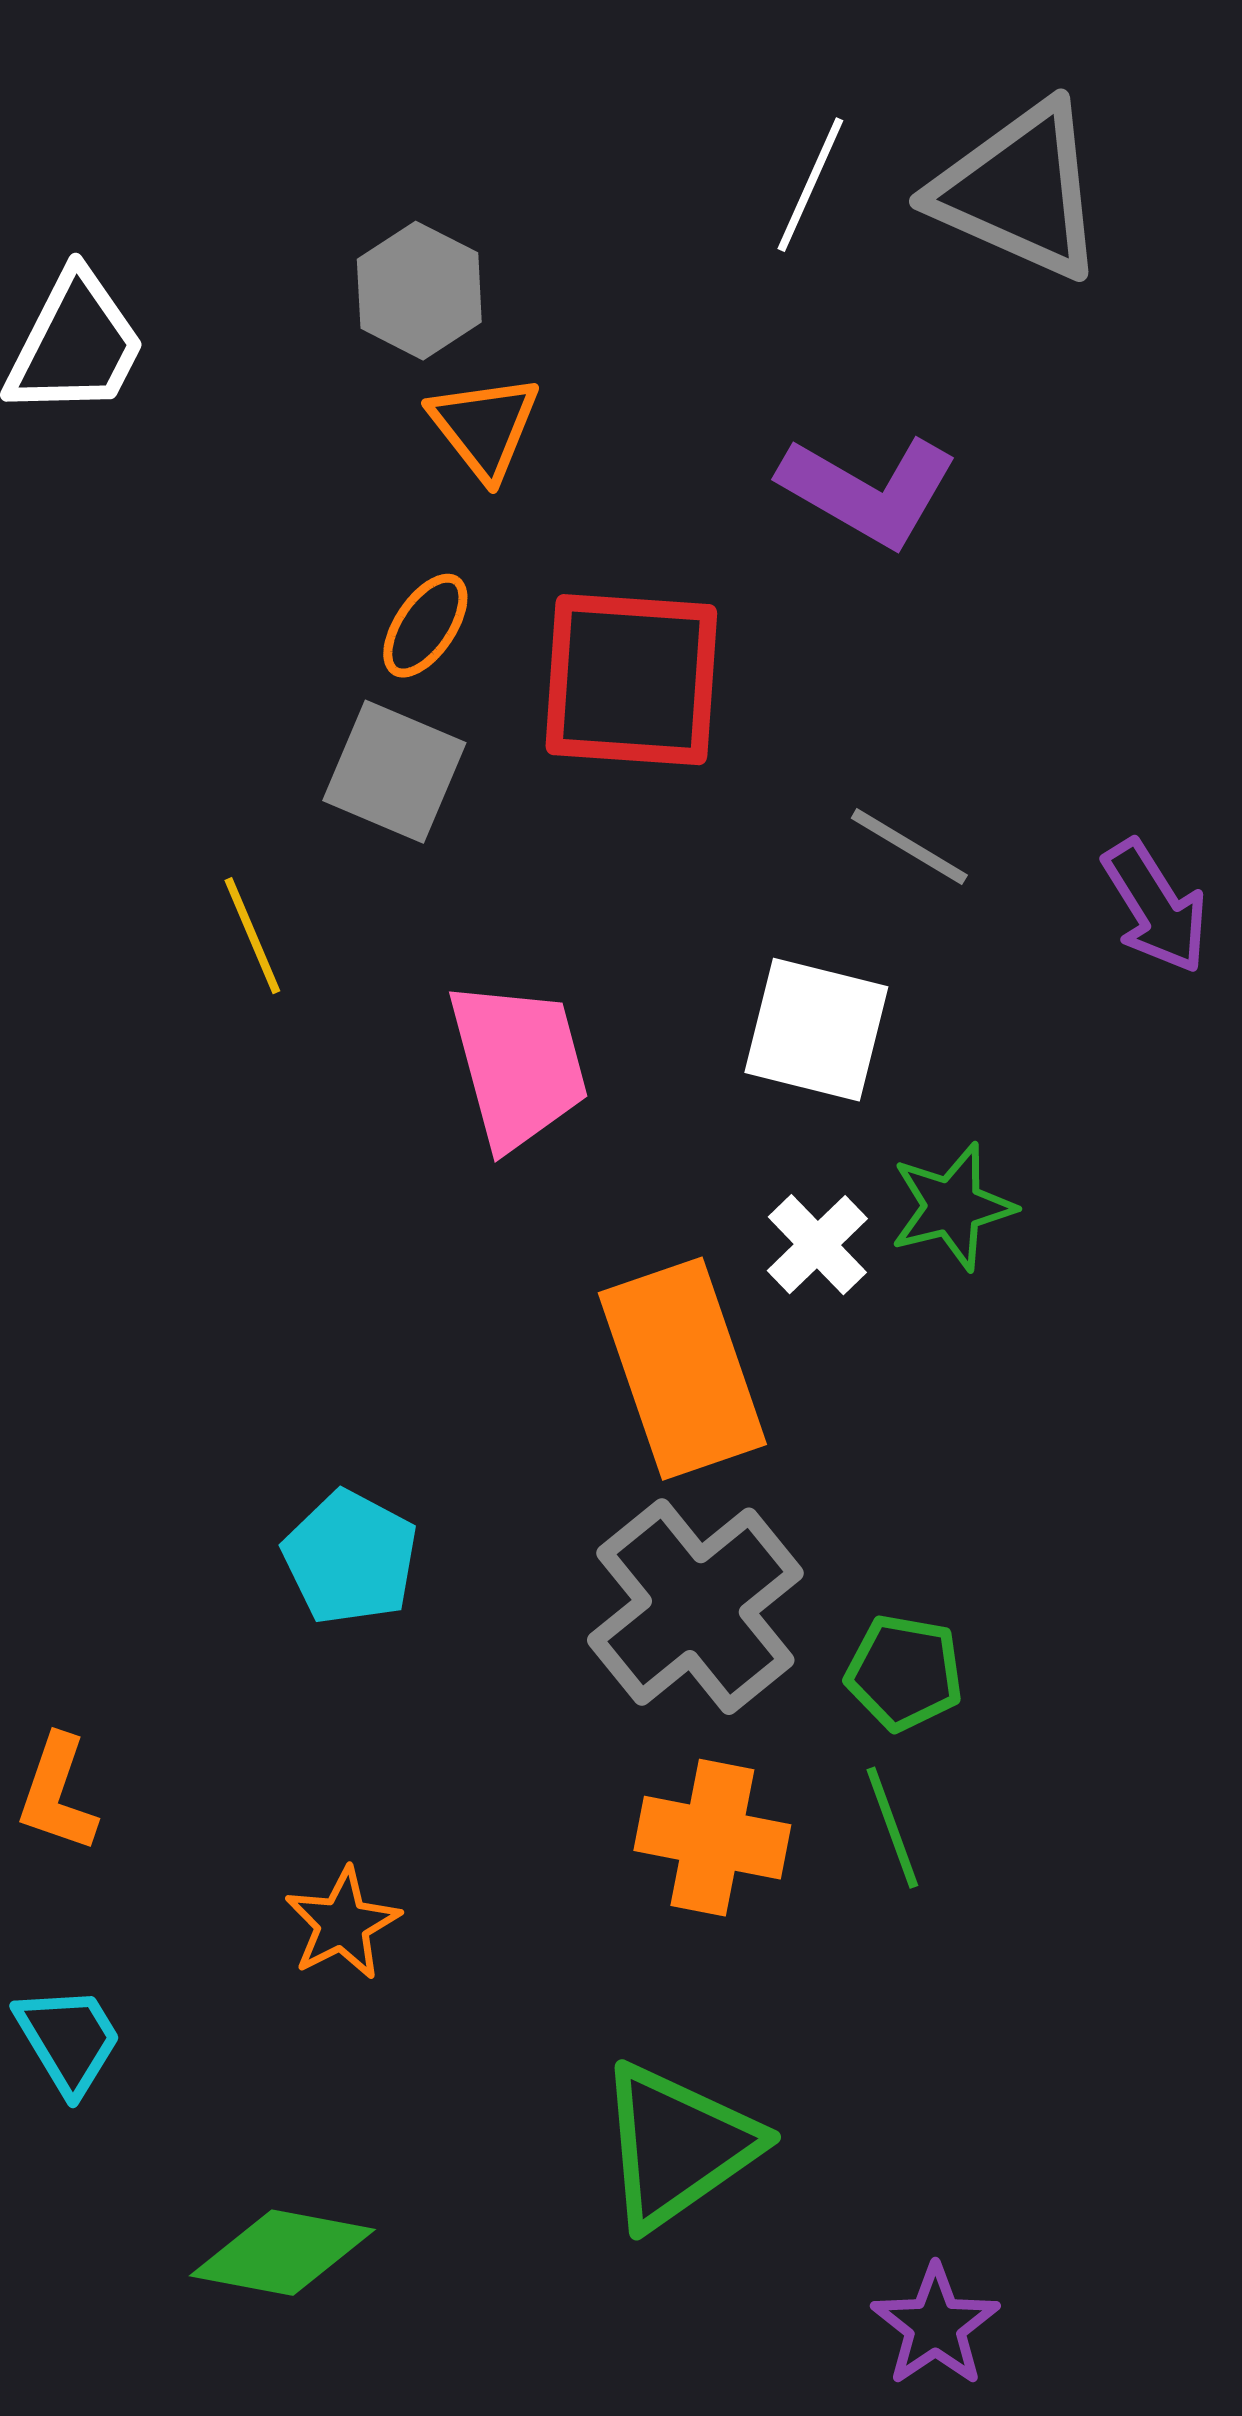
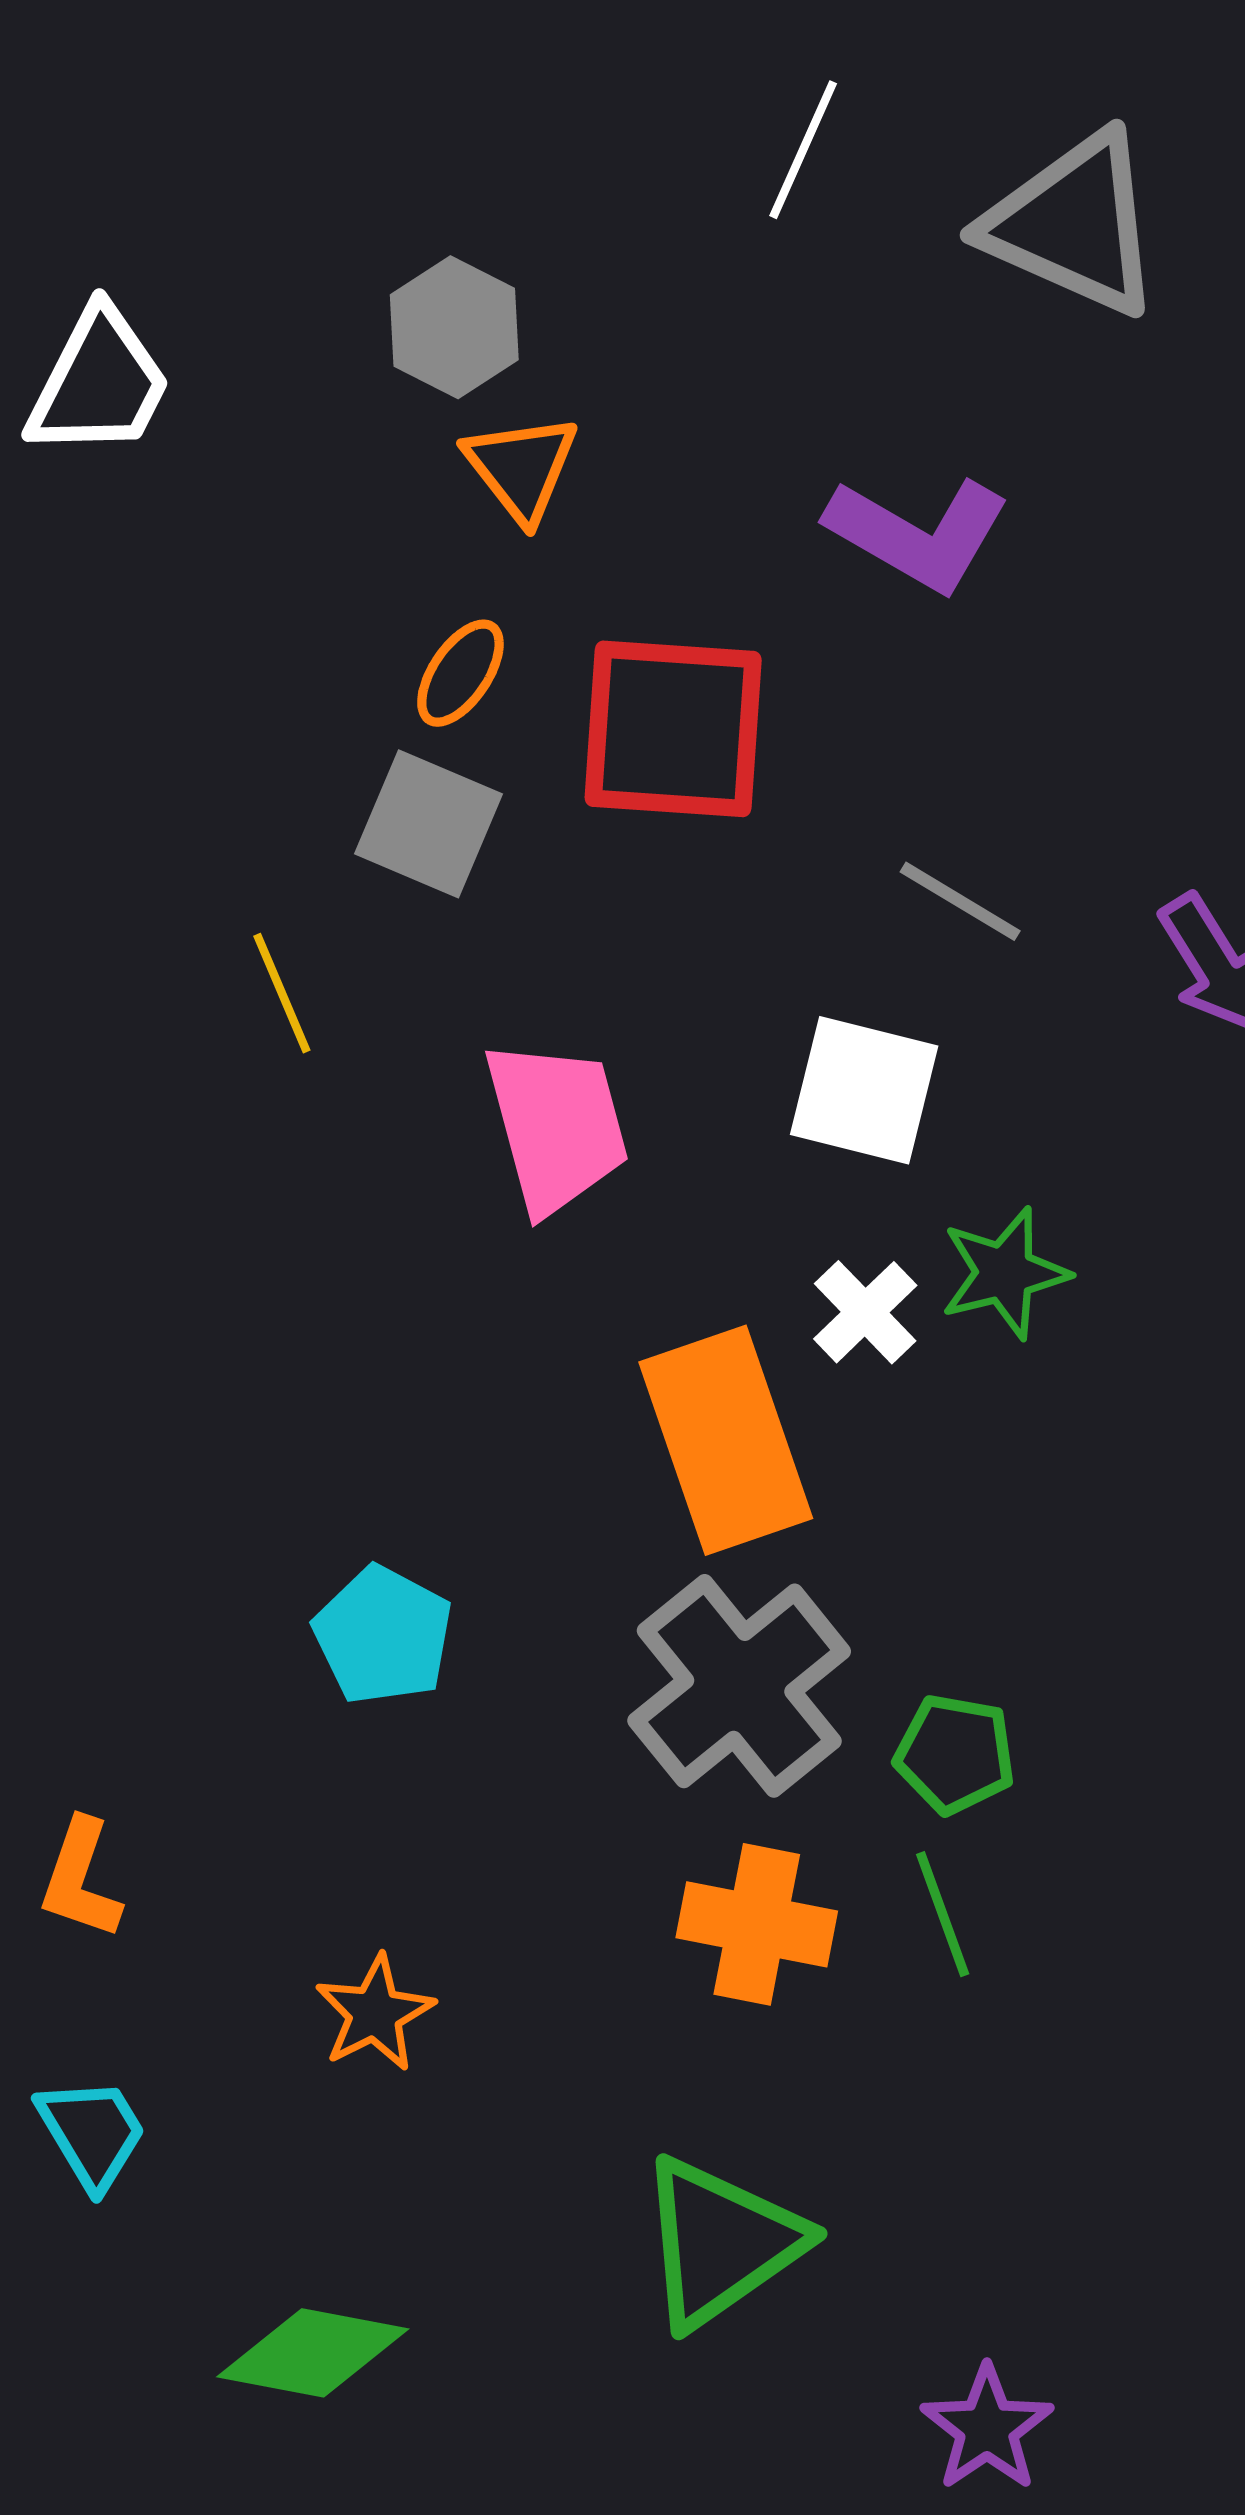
white line: (810, 185) -> (803, 150), moved

